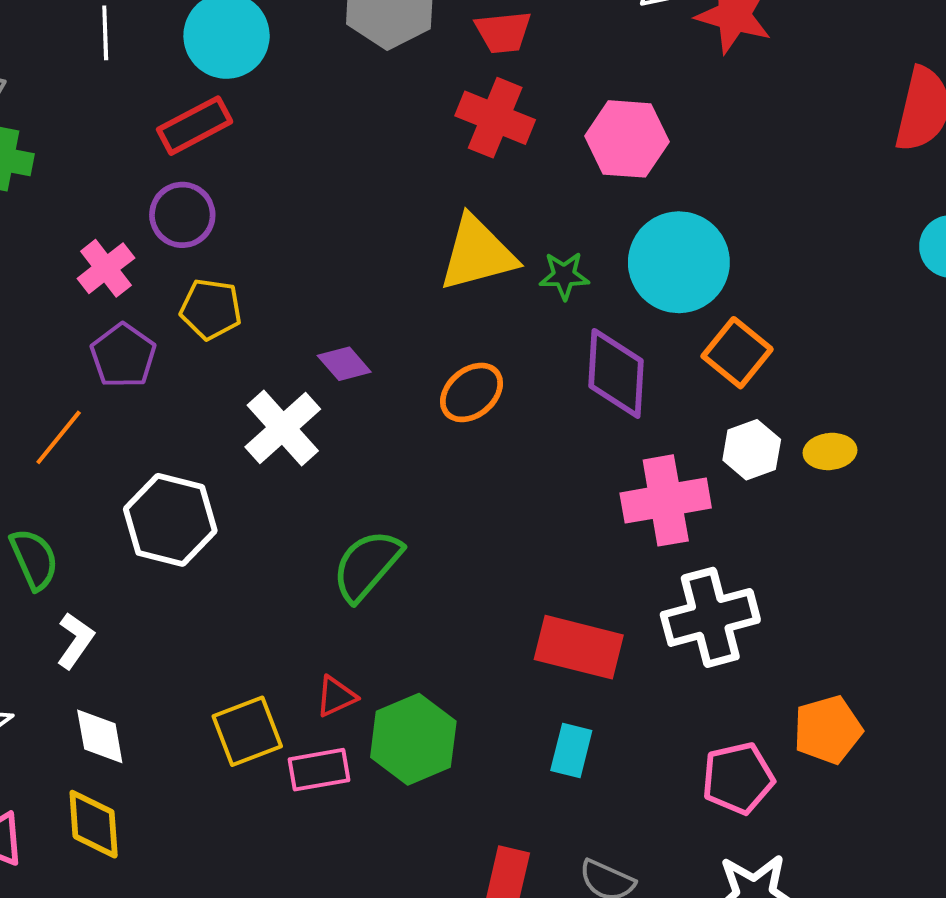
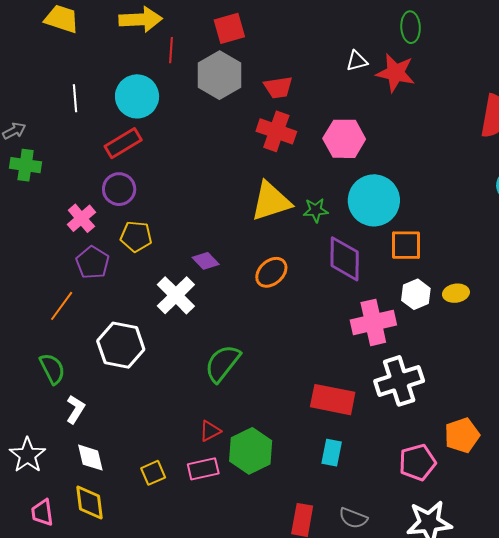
orange square: (737, 353) -> (406, 245), turned -36
yellow square: (247, 731) -> (153, 473), moved, size x0.7

